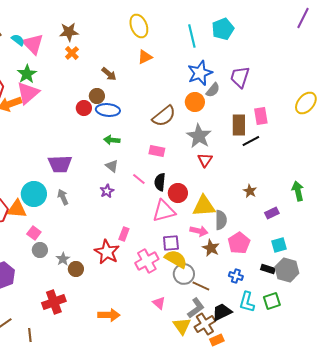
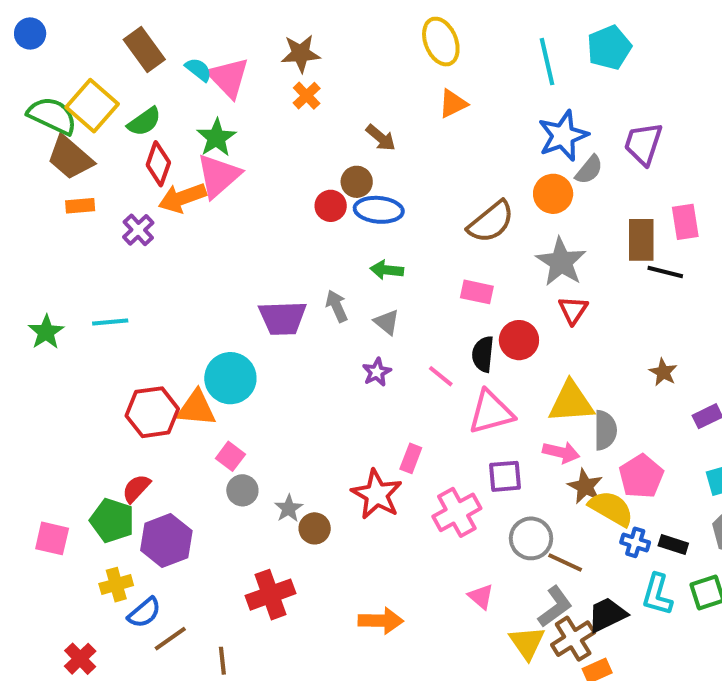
black line: (251, 141) -> (665, 272), turned 42
pink line: (139, 179) -> (441, 376), moved
red circle: (178, 193) -> (519, 340), moved
gray arrow: (63, 197) -> (337, 306), moved
yellow semicircle: (176, 259) -> (611, 508), moved
black rectangle: (268, 269) -> (673, 544), moved

